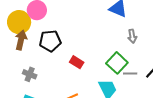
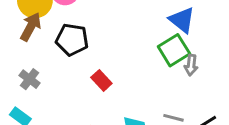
green square: (117, 63) -> (174, 50), moved

